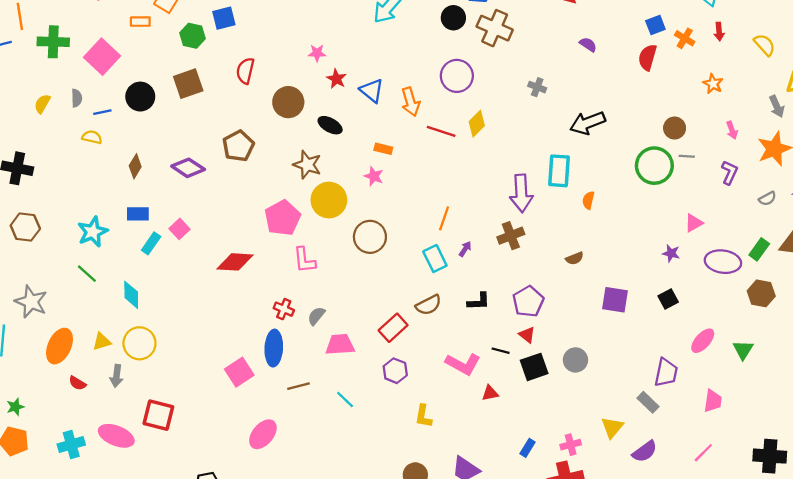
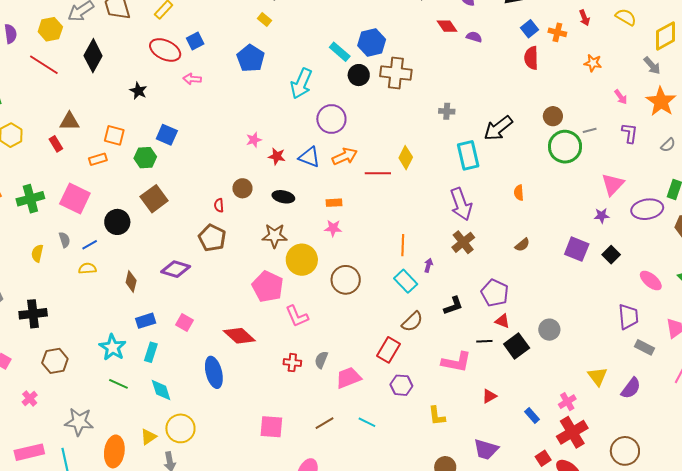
blue square: (224, 18) -> (167, 135), turned -35
purple semicircle: (588, 45) -> (474, 37), moved
red semicircle: (245, 71) -> (219, 205), moved, size x0.6
purple circle: (457, 76) -> (331, 119), moved
brown circle: (288, 102) -> (242, 188), size x0.7
orange arrow: (411, 102) -> (345, 156), turned -80
brown circle: (675, 128) -> (553, 116), moved
cyan rectangle: (559, 171) -> (468, 155), moved
pink triangle: (694, 223) -> (613, 184), size x1.4
cyan rectangle: (151, 243) -> (151, 352), moved
red diamond: (235, 262) -> (239, 336), turned 56
purple square: (615, 300) -> (577, 249), moved, turned 30
pink ellipse: (703, 341) -> (651, 281), turned -75
blue ellipse: (274, 348) -> (214, 372), moved
pink square: (239, 372) -> (271, 427), turned -35
red triangle: (490, 393) -> (489, 396), moved
gray rectangle: (648, 402) -> (644, 347), moved
blue rectangle: (528, 448) -> (532, 415), turned -56

